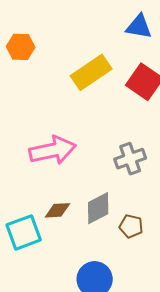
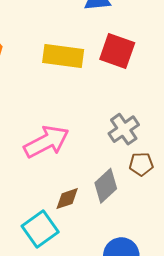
yellow rectangle: (91, 72) -> (63, 56), turned 57
brown pentagon: (131, 226) -> (141, 164), moved

